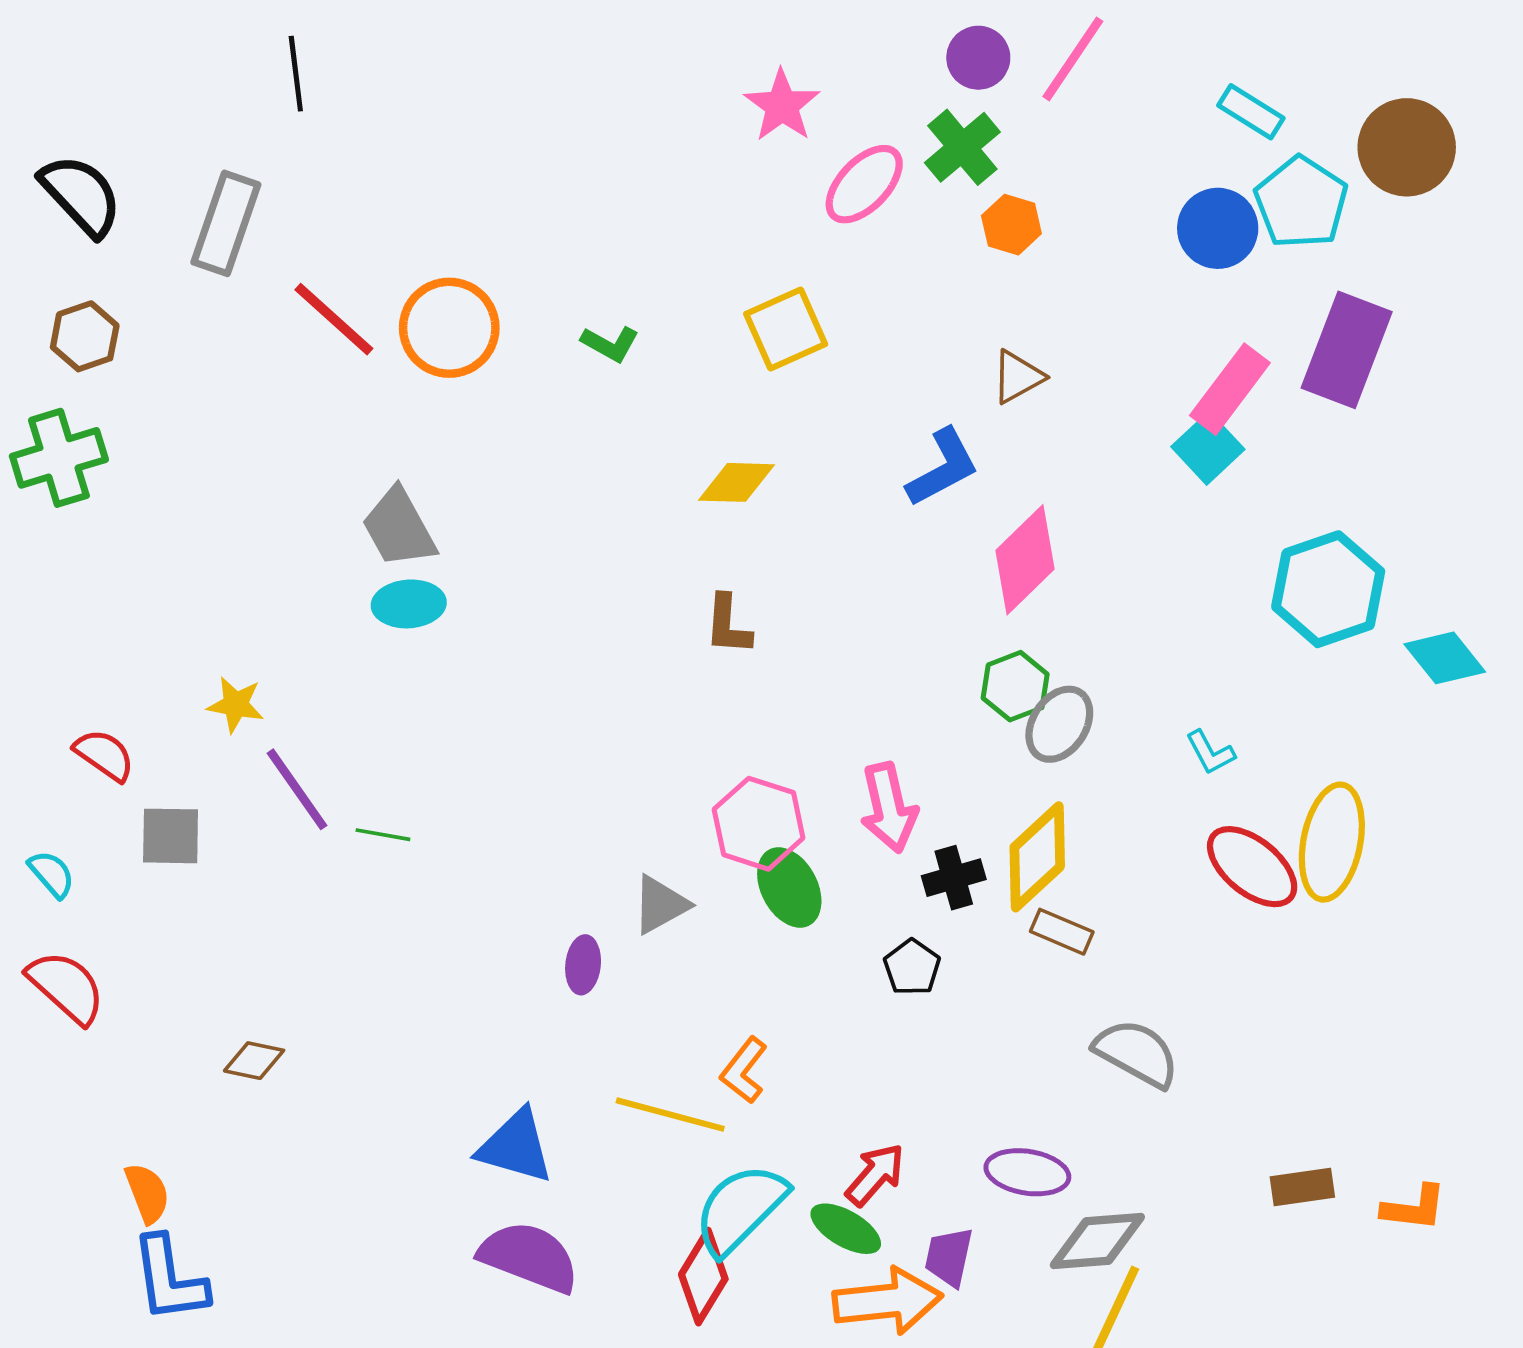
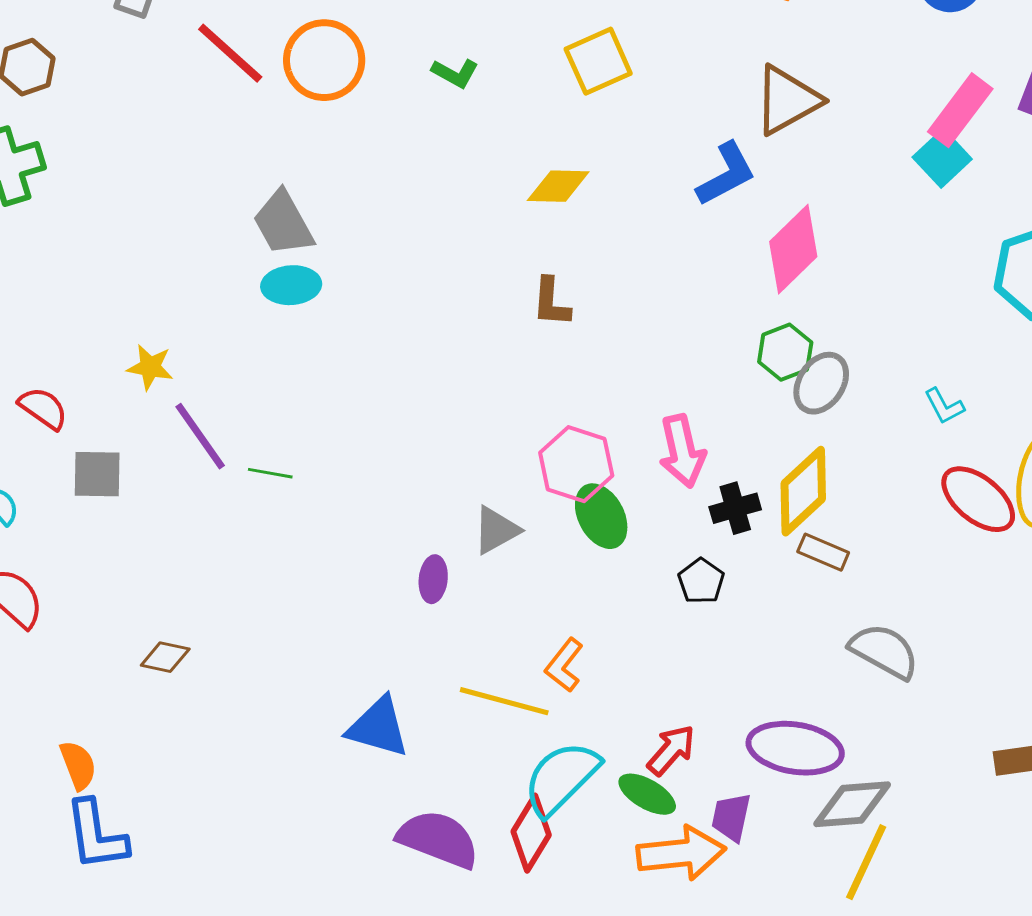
brown triangle: (1018, 377) -> (787, 100), size x1.6
purple ellipse: (1027, 1172) -> (795, 748), size x1.4
purple semicircle: (529, 1257) -> (438, 839), moved

